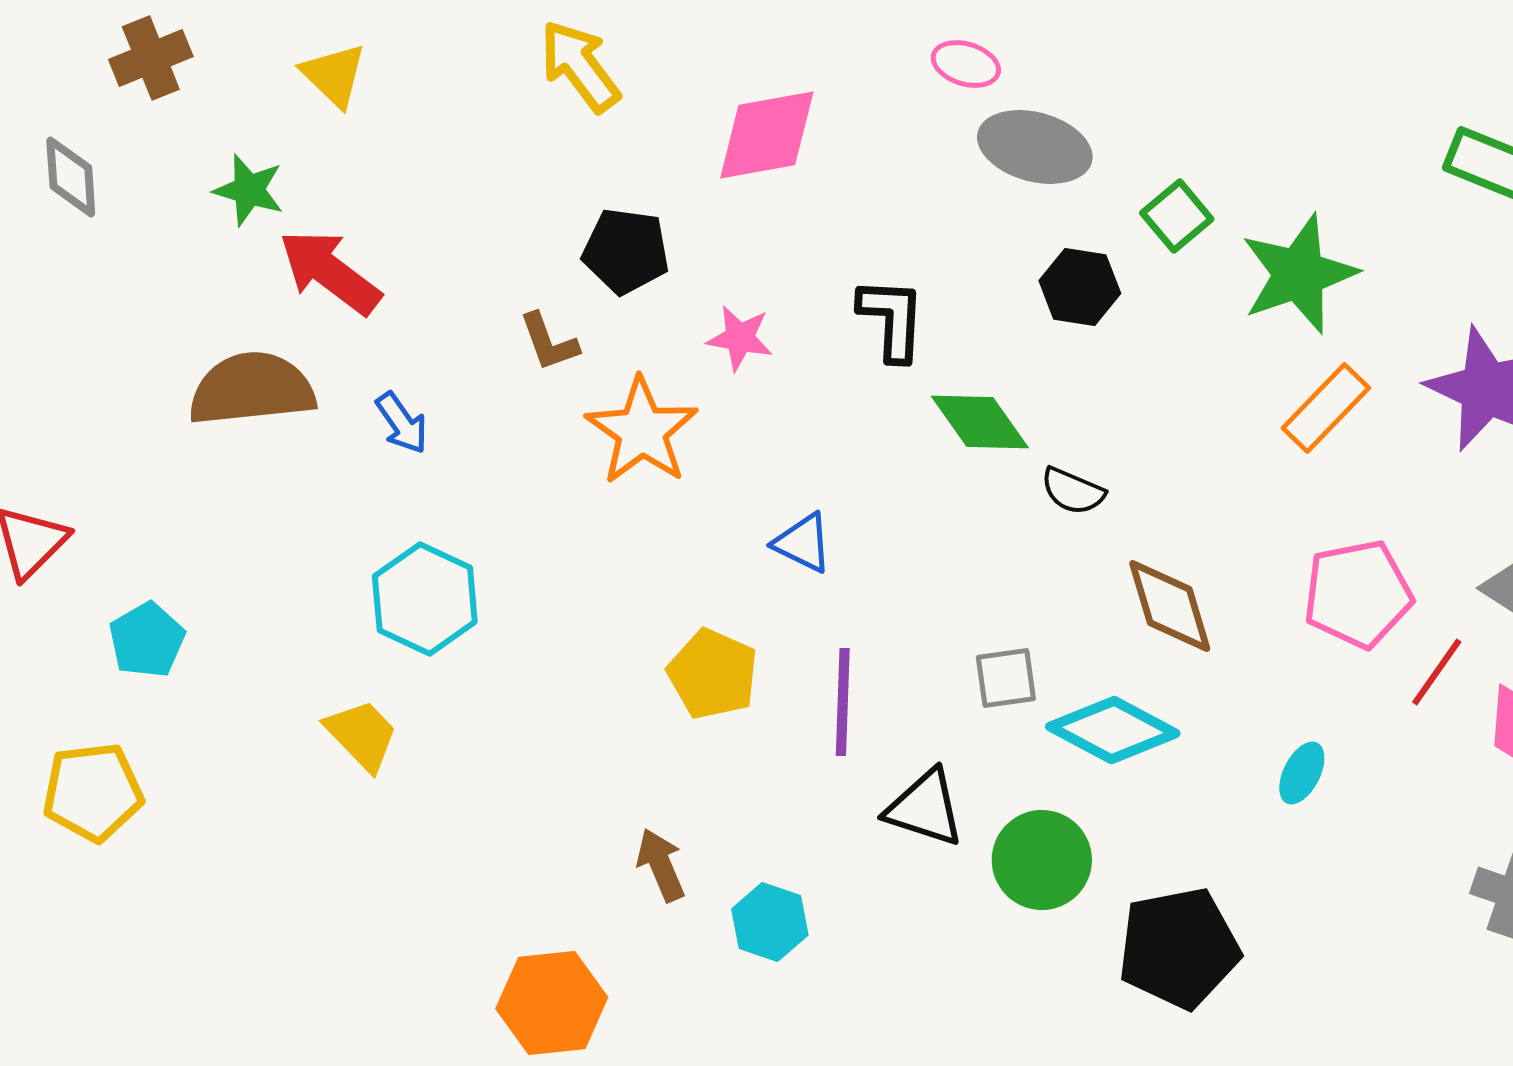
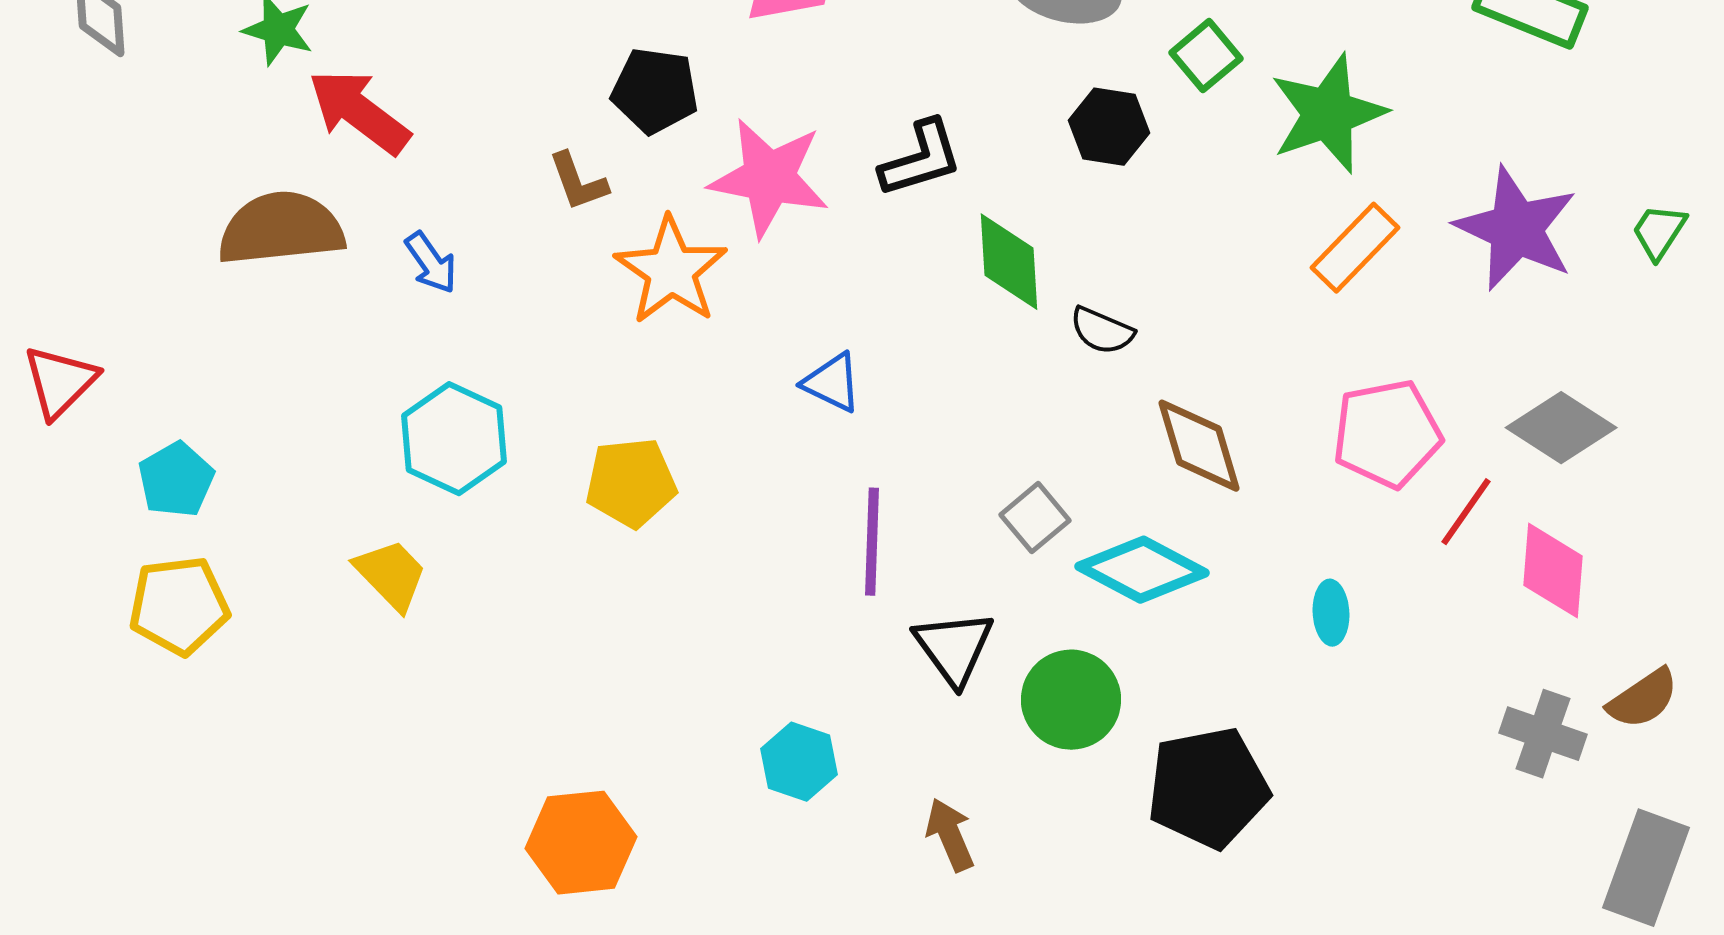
black L-shape: (892, 319) -> (921, 159), turned 70
pink star: (740, 338) -> (769, 178), size x1.8
green diamond: (980, 422) -> (1009, 262), turned 32
yellow pentagon: (713, 674) -> (631, 483), moved, turned -30
gray square: (1006, 678) -> (1035, 518), turned -32
cyan ellipse: (1302, 773) -> (1331, 613), turned -30
yellow pentagon: (93, 792) -> (179, 606), moved
black triangle: (925, 808) -> (954, 648), turned 36
brown arrow: (661, 865) -> (950, 835), moved

